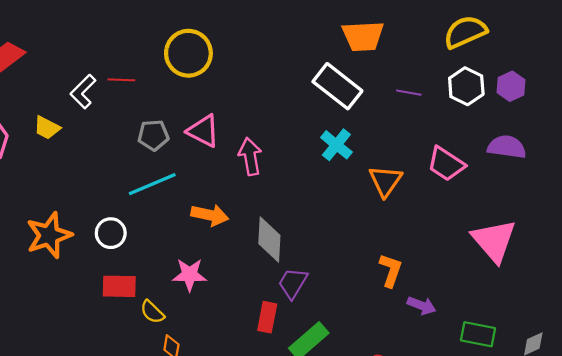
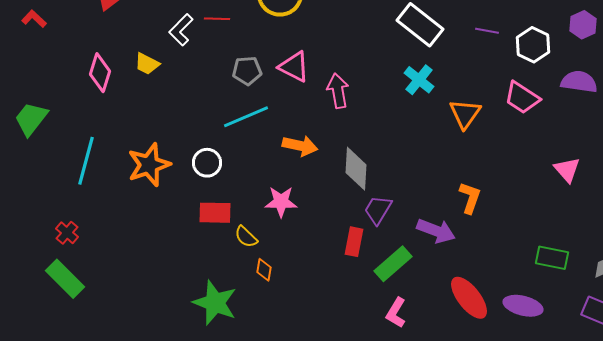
white hexagon: (466, 86) -> (533, 45), moved
pink triangle: (494, 241) -> (567, 170), size x0.6
purple arrow: (422, 306) -> (436, 231), moved, size x1.4

